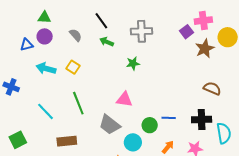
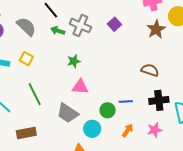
gray cross: (141, 31) -> (80, 25), moved, turned 30
purple square: (186, 32) -> (114, 24), moved
gray semicircle: (76, 35) -> (26, 27), size x1.5
green star: (133, 63) -> (74, 61), moved
brown semicircle: (212, 88) -> (150, 70), moved

